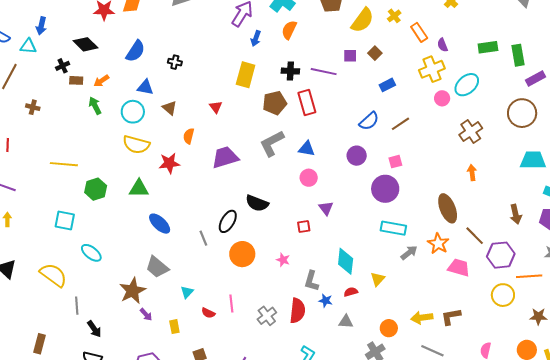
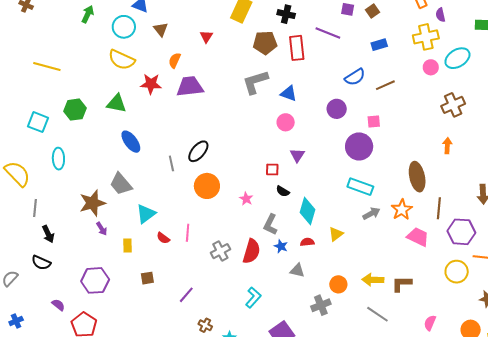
purple line: (324, 72) -> (328, 33), moved
green arrow: (95, 106) -> (88, 14), turned 42
purple trapezoid: (225, 157) -> (190, 87), moved
green hexagon: (96, 189) -> (75, 110), moved
black semicircle: (257, 203) -> (283, 191), moved, size x0.6
brown line: (475, 236) -> (439, 208), turned 40
cyan ellipse: (91, 253) -> (58, 159), turned 40
cyan triangle: (187, 292) -> (146, 214), size x1.5

